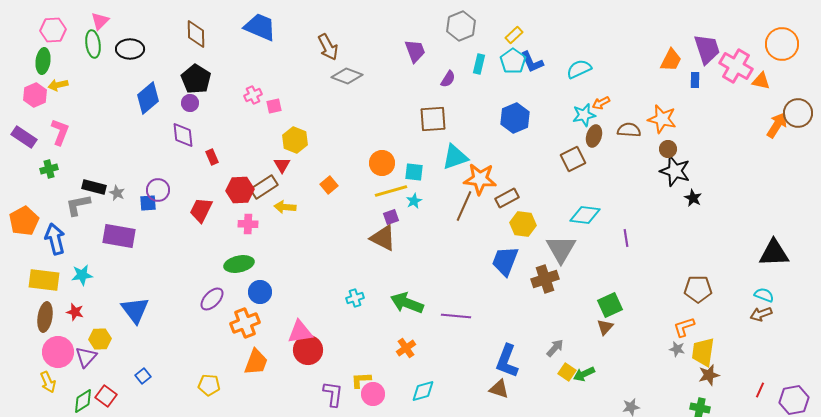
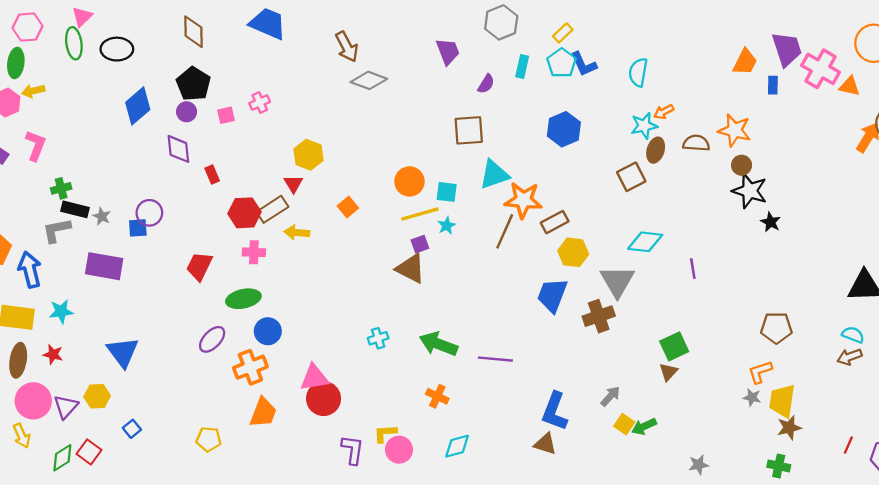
cyan semicircle: (579, 69) -> (638, 72), turned -55
pink square: (274, 106) -> (226, 115), moved
green cross: (49, 169) -> (61, 188), moved
red trapezoid: (201, 210) -> (199, 266), moved
yellow hexagon: (100, 339) -> (97, 396), moved
orange cross: (406, 348) -> (437, 396), turned -30

